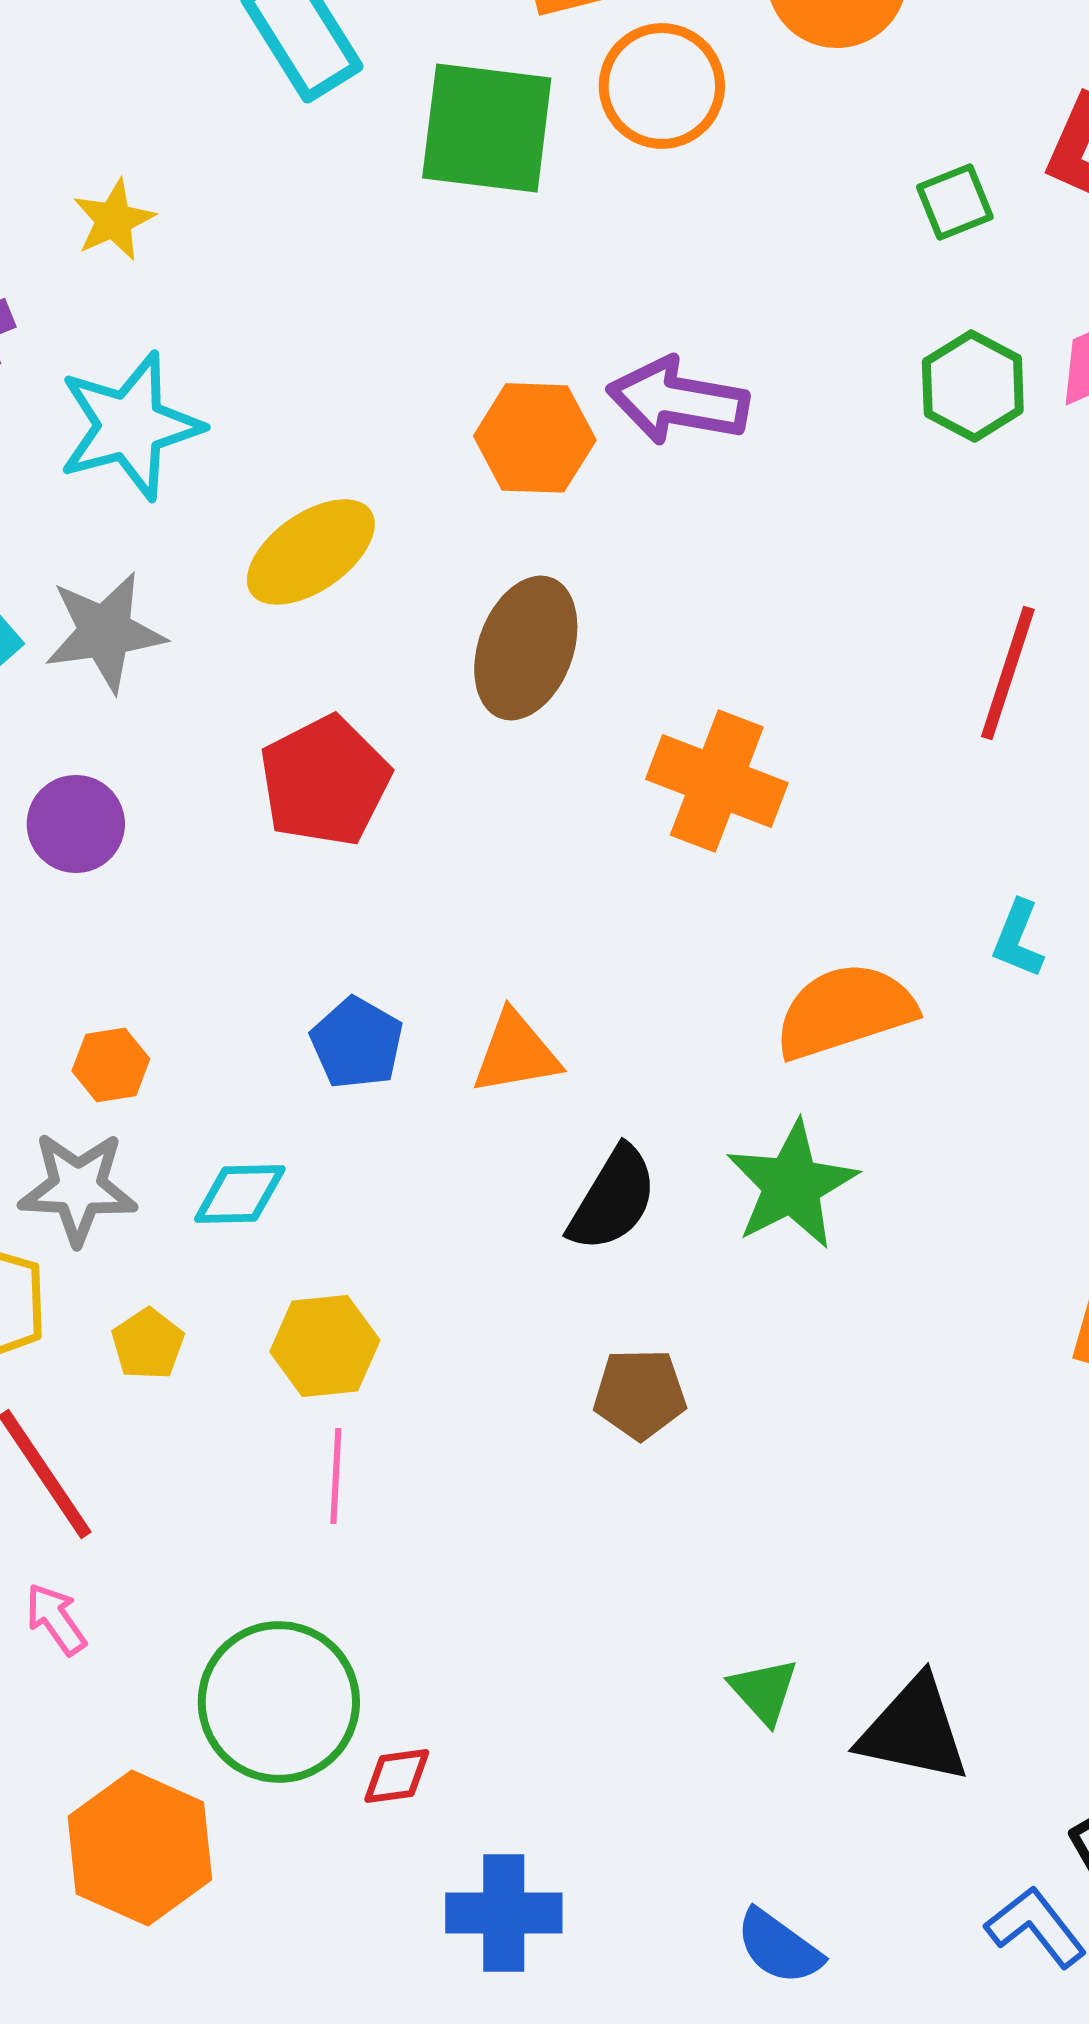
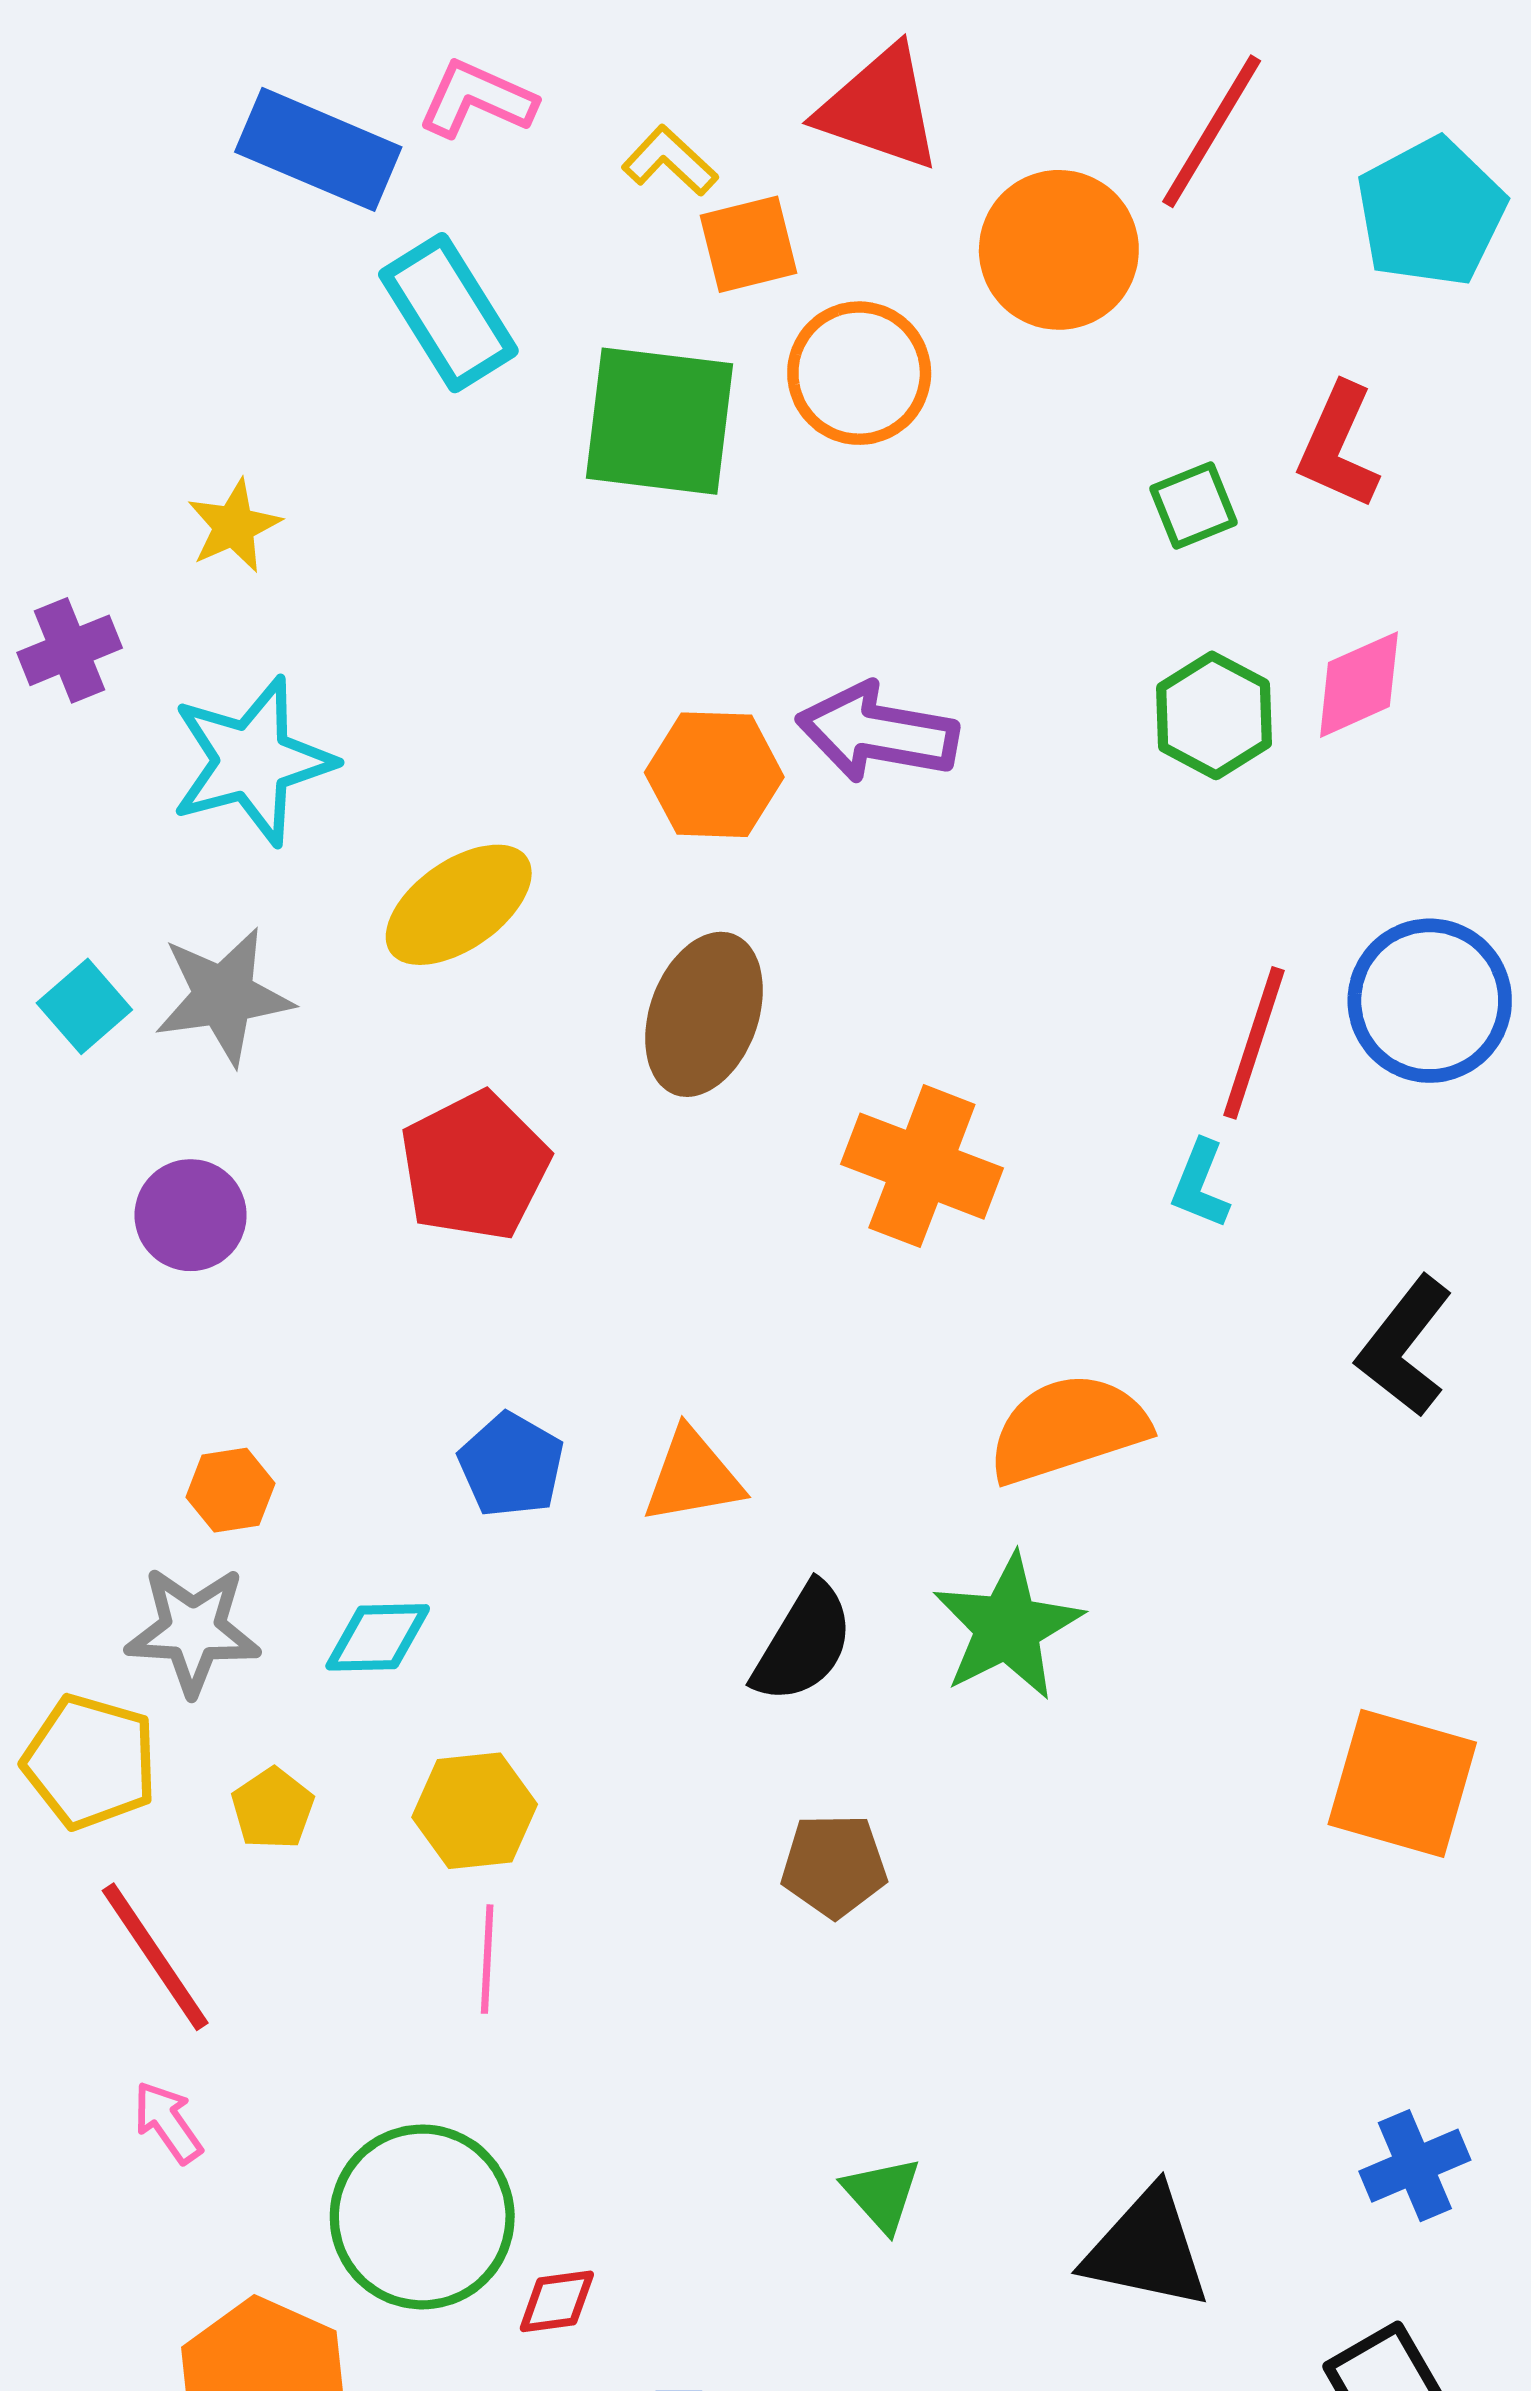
cyan L-shape: (1018, 939) -> (1200, 1184), moved
green triangle: (764, 1691) -> (882, 2194), moved

